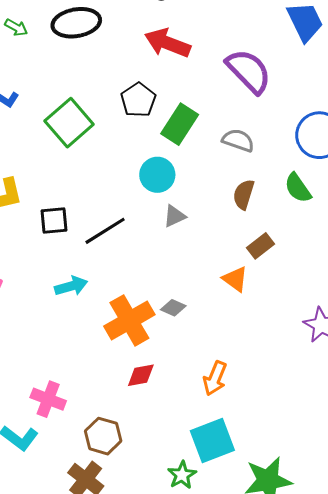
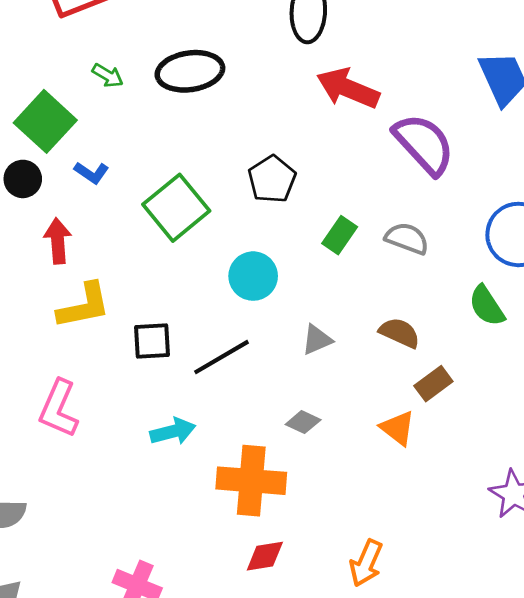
red arrow: (167, 43) -> (348, 88), moved
green rectangle: (180, 124) -> (340, 235), moved, size x0.7
cyan circle: (157, 175) -> (253, 276), moved
brown semicircle: (244, 194) -> (400, 333), moved, turned 96
gray diamond: (173, 308) -> (303, 422), moved
orange cross: (129, 320) -> (251, 481), turned 33

